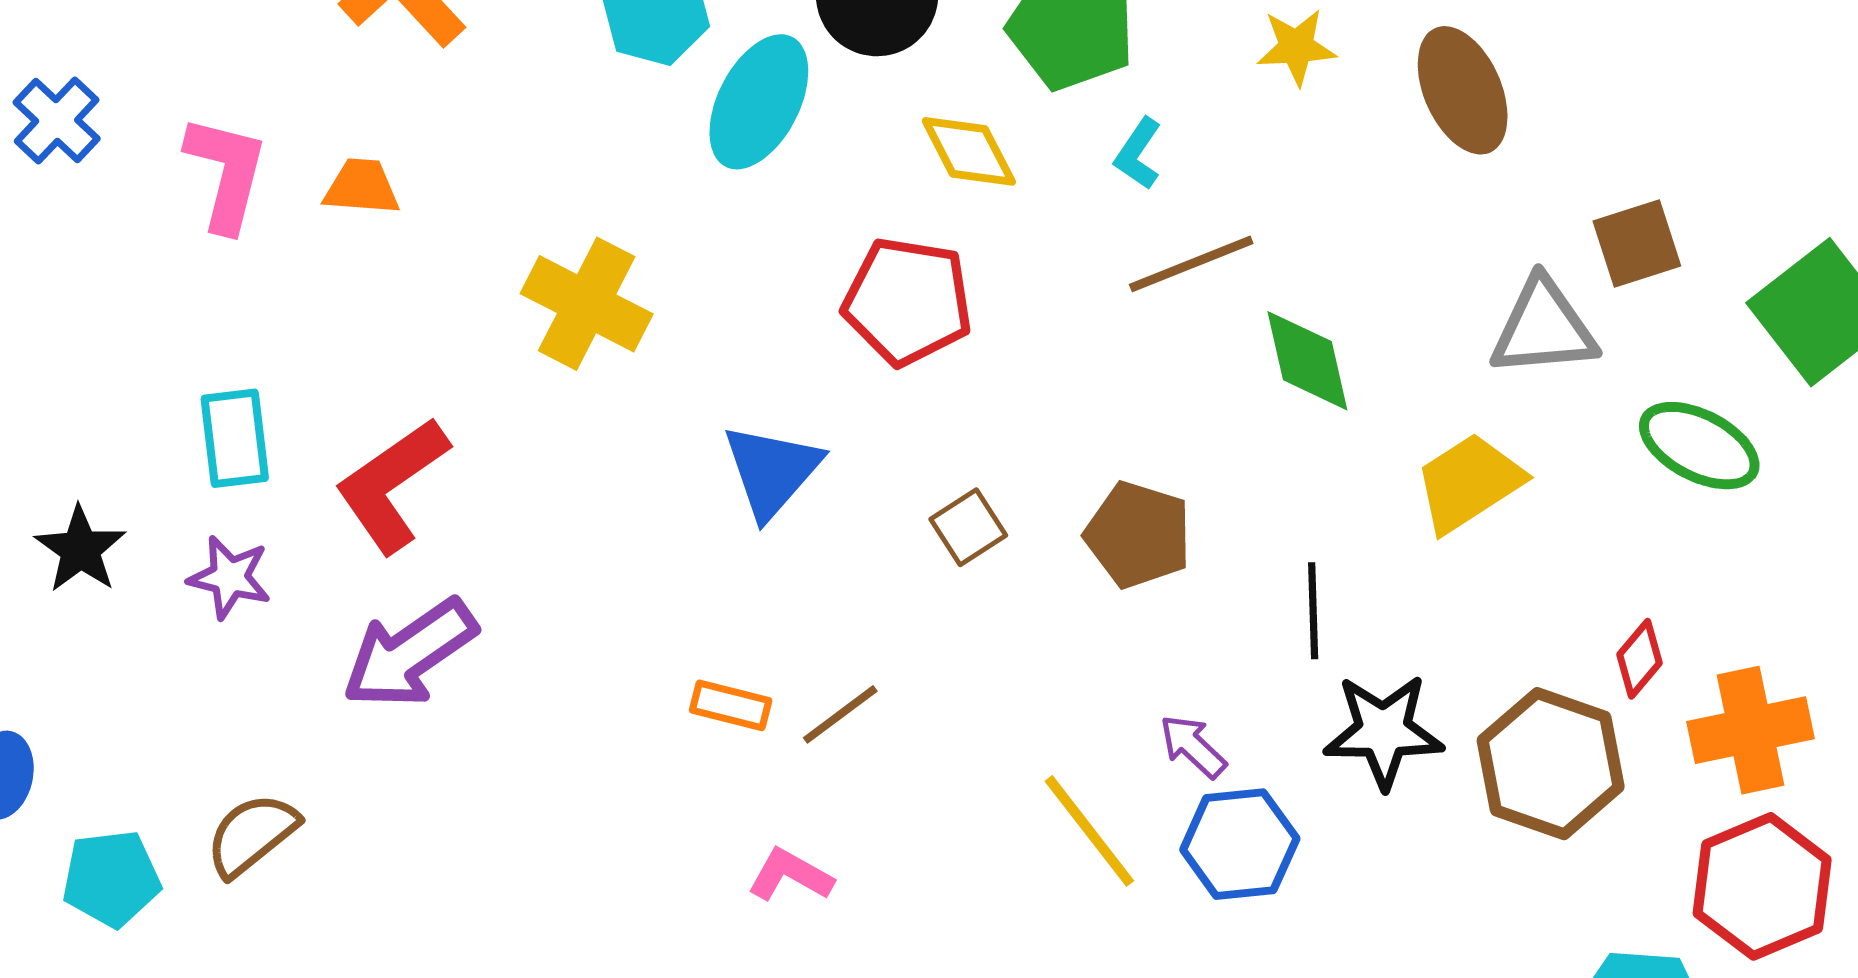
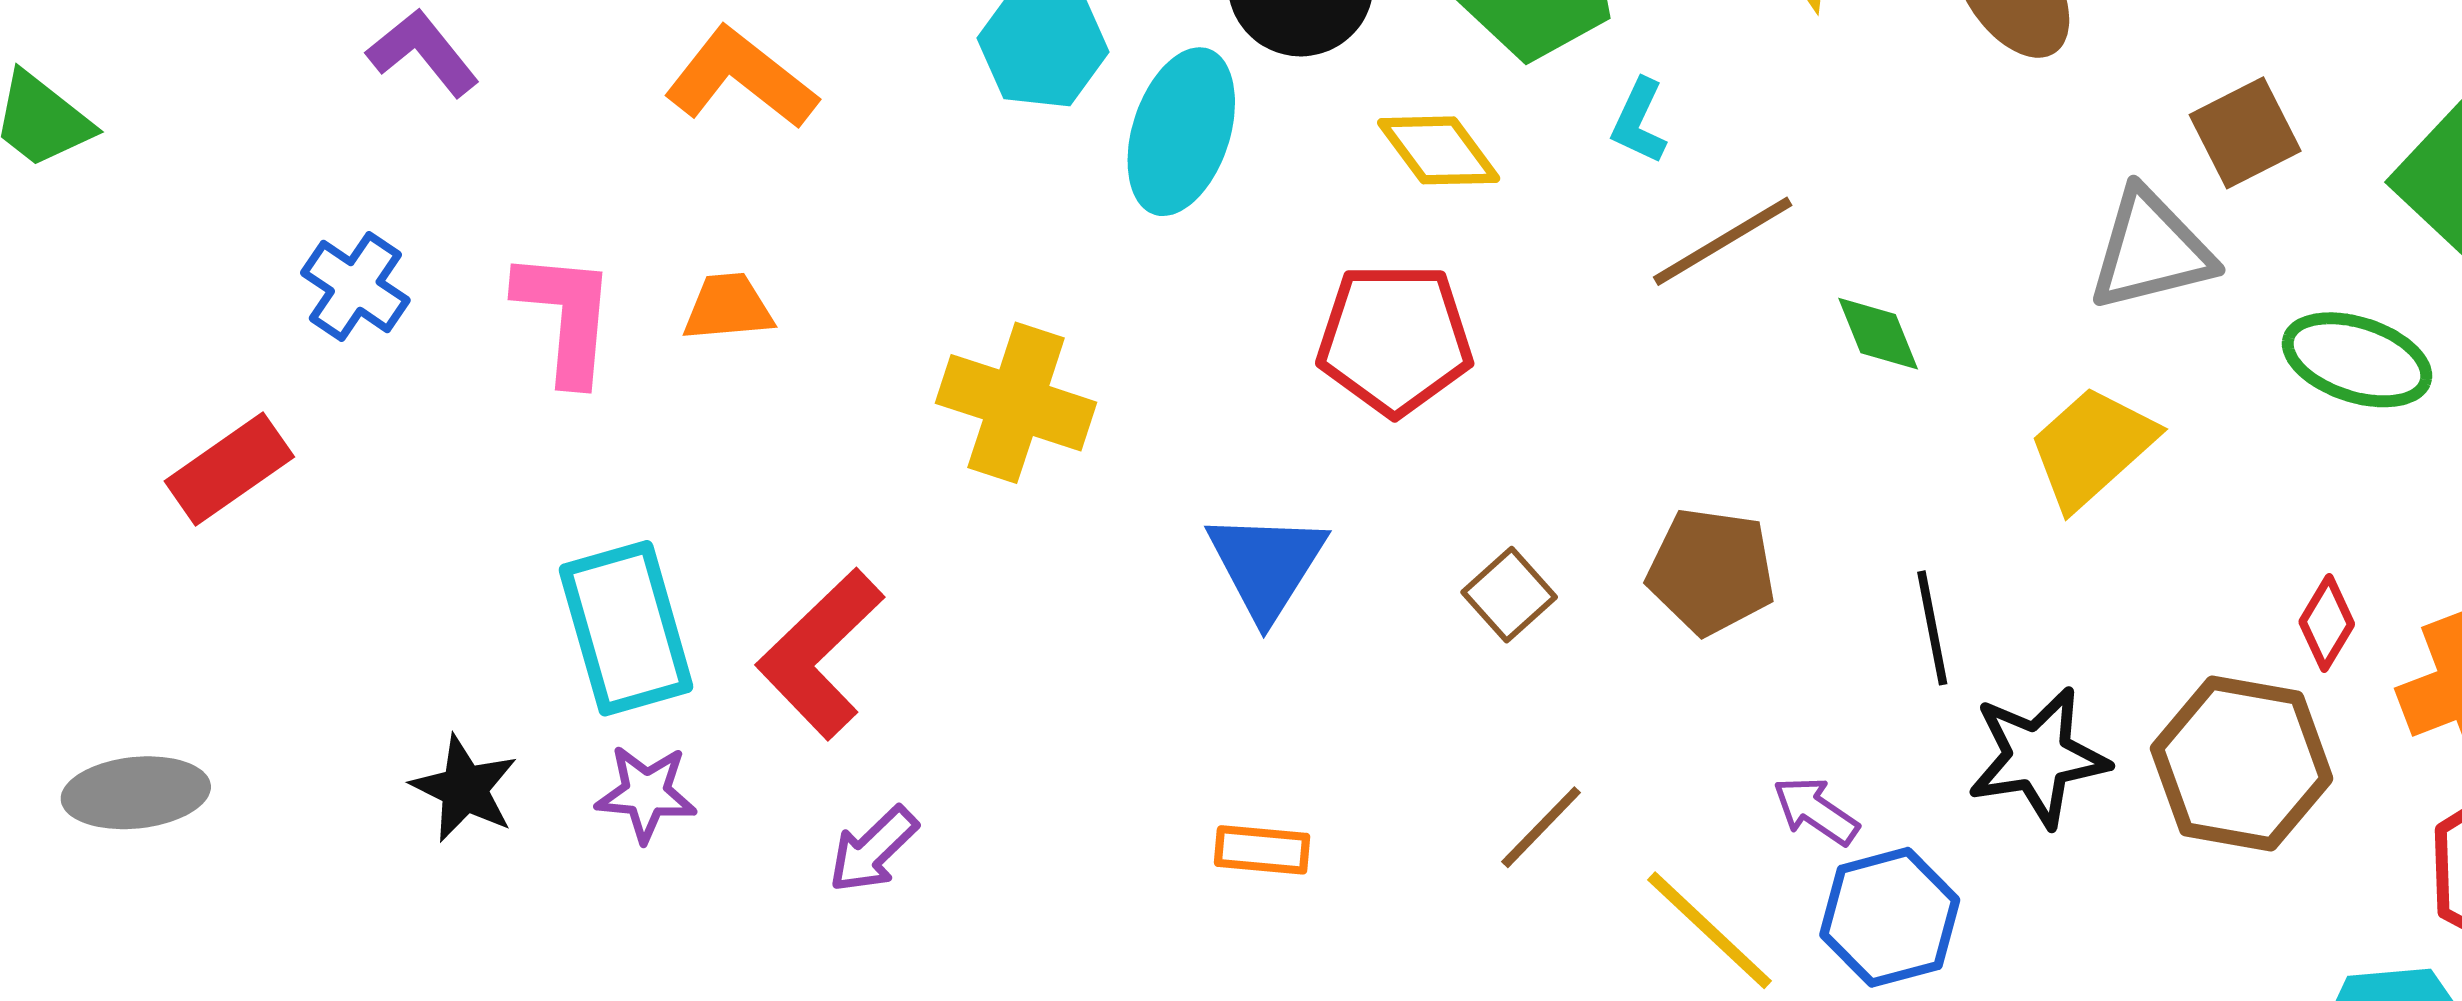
green diamond: (1307, 361) -> (1878, 334), size x0.7
cyan rectangle: (235, 438) -> (626, 628), size x1.4
purple arrow: (410, 654) -> (873, 850), size x0.6
brown line: (840, 714) -> (1541, 827), moved

